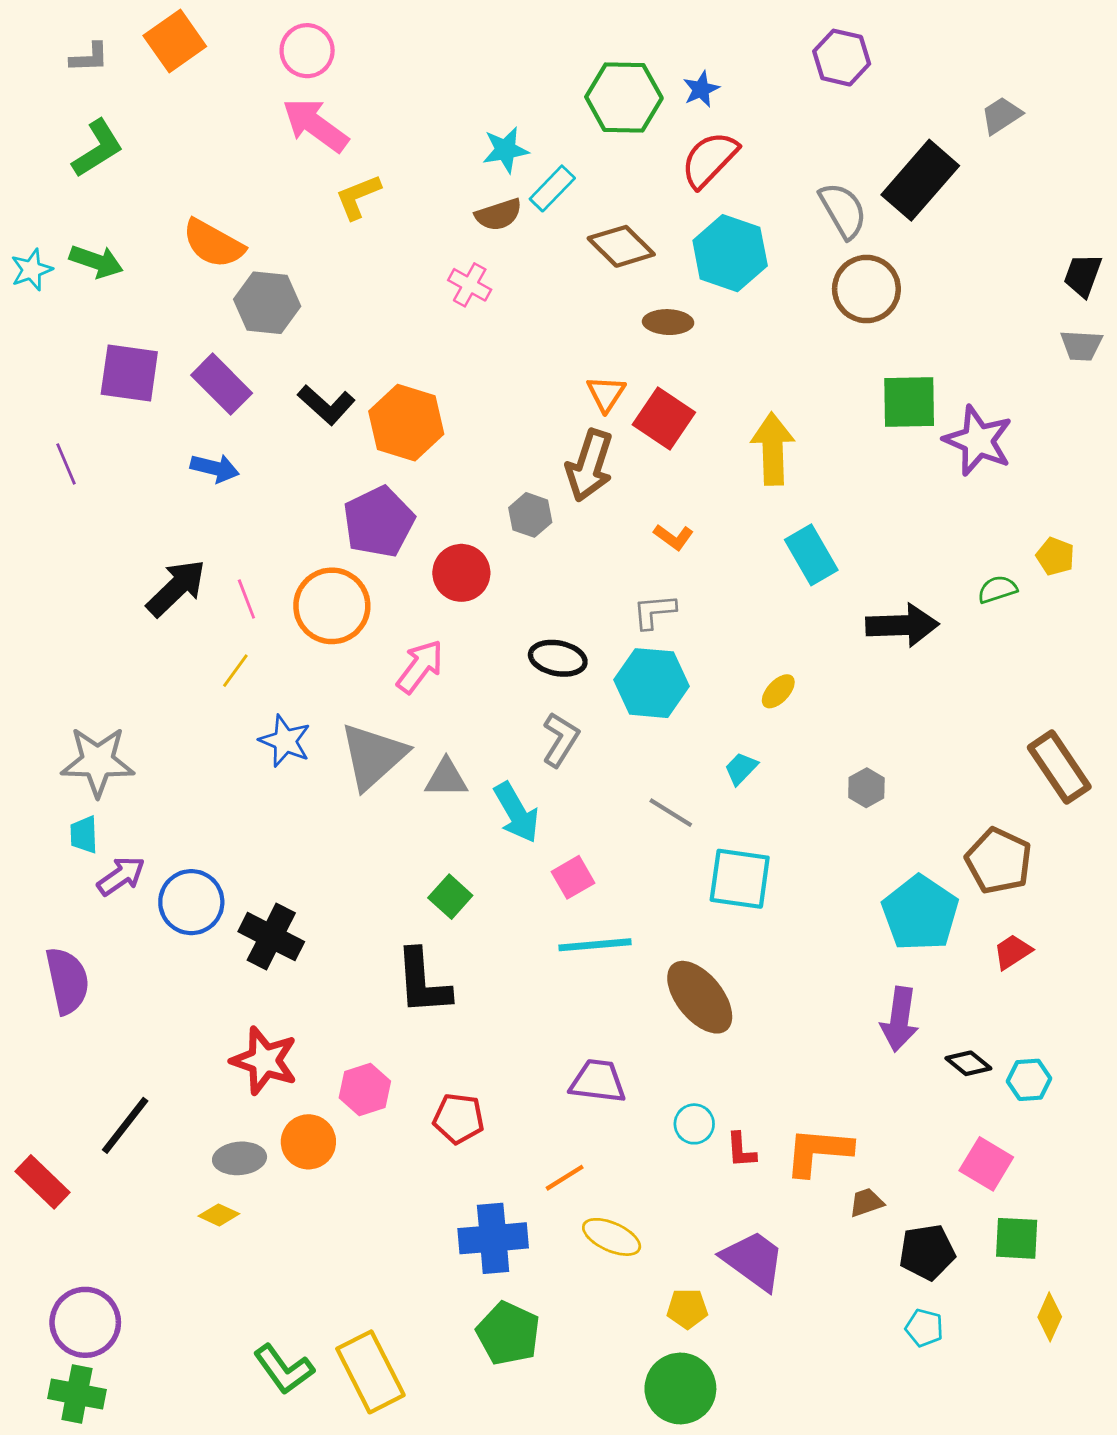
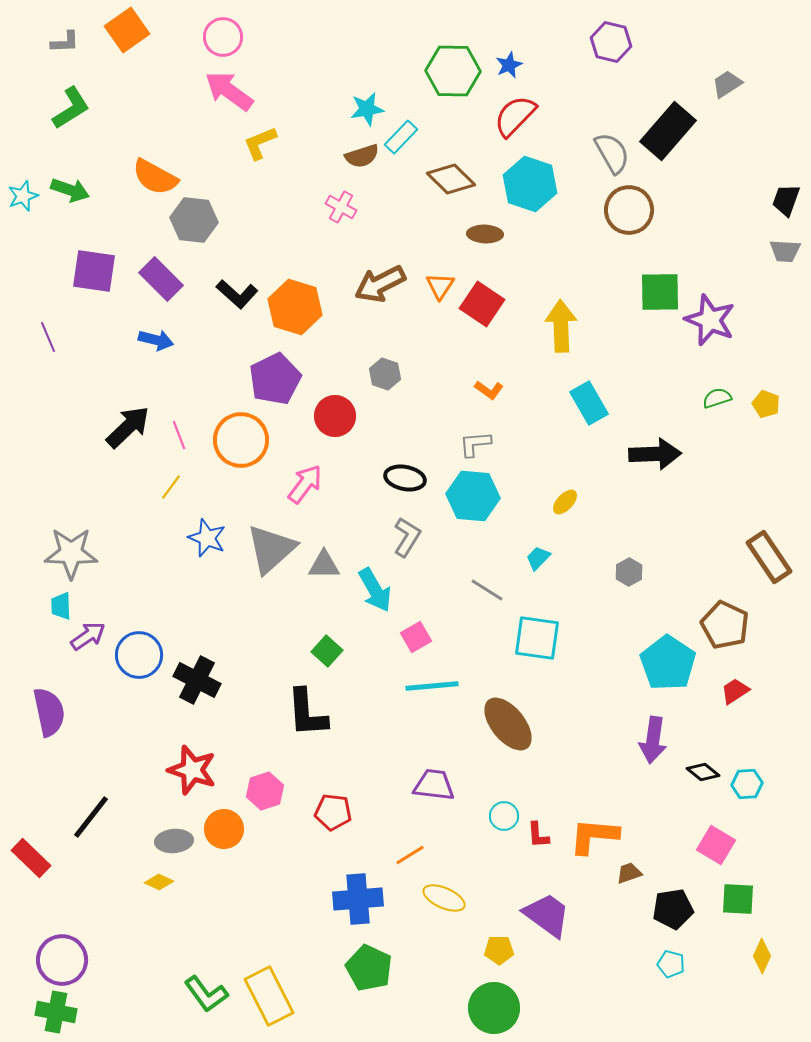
brown arrow: (590, 465) -> (380, 284), moved, turned 45
green semicircle: (997, 589) -> (717, 398), moved

